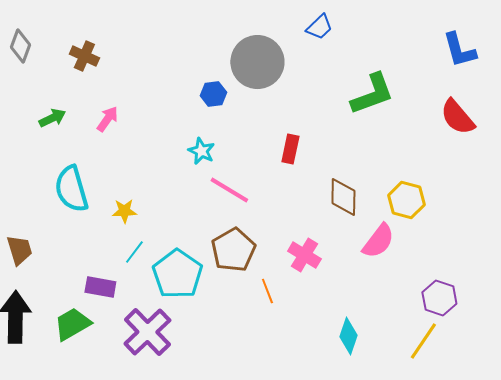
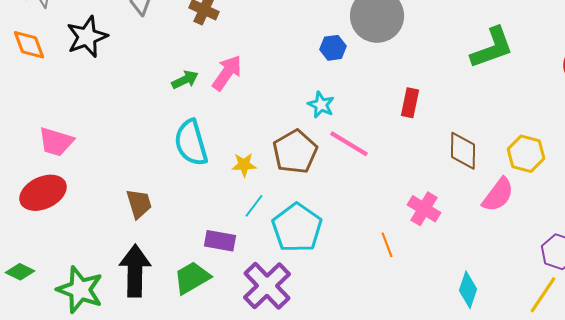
green arrow: (52, 118) -> (185, 80), moved
pink arrow: (107, 119) -> (227, 73), size x1.4
brown pentagon: (233, 250) -> (295, 152), moved

